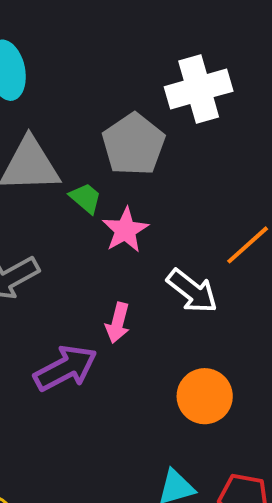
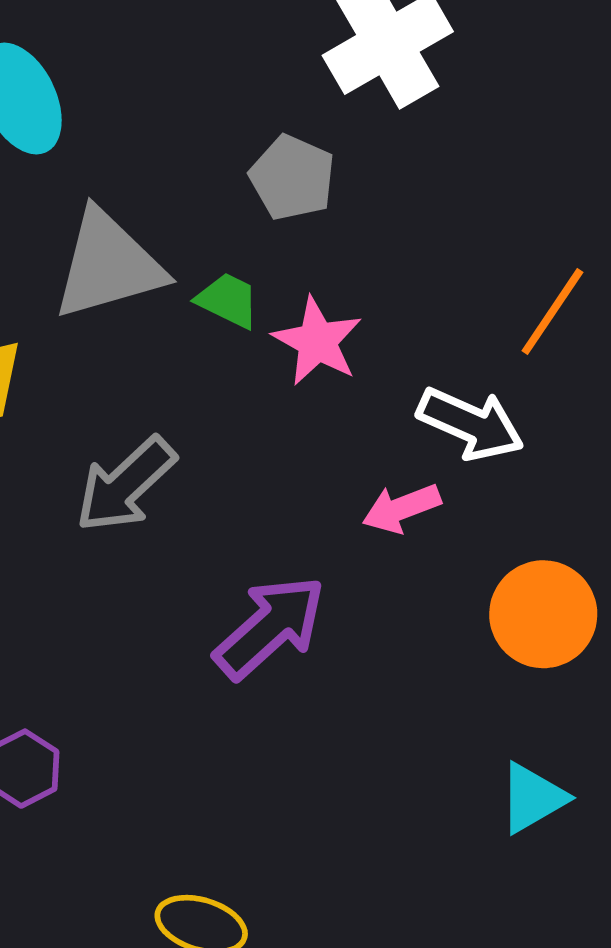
gray pentagon: (134, 144) -> (292, 178), size x0.7
pink arrow: (118, 323) -> (401, 508), moved, turned 69

